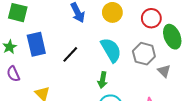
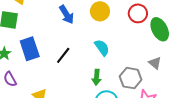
cyan semicircle: (111, 50) -> (102, 48), size x0.7
gray hexagon: (144, 54) -> (131, 78), moved

